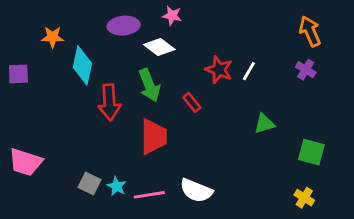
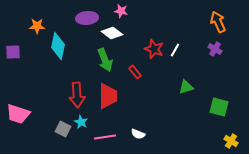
red arrow: (109, 102) -> (77, 95), moved
cyan star: (117, 186) -> (81, 122), moved
white semicircle: (196, 191) -> (138, 134), size x0.6
yellow cross: (304, 198) -> (231, 141), moved

